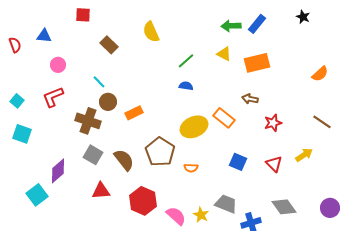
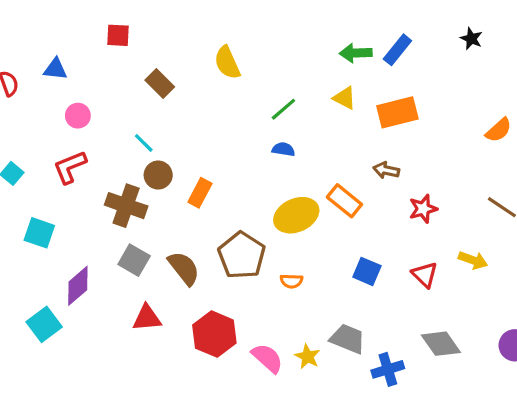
orange rectangle: (134, 113) -> (200, 193), turned -36
cyan square: (22, 134) -> (39, 233), moved
yellow arrow: (304, 155) -> (473, 260), turned 54

